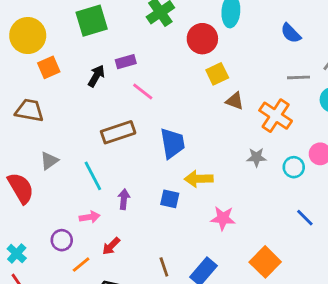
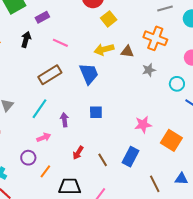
purple rectangle: (126, 62) -> (42, 17), moved
brown triangle: (235, 101) -> (127, 52), moved
cyan circle: (294, 167) -> (177, 84), moved
cyan line: (93, 176) -> (39, 109), turned 75
yellow arrow: (199, 179) -> (104, 49), moved
pink star: (223, 218) -> (143, 125), moved
red arrow: (111, 246) -> (78, 153), moved

